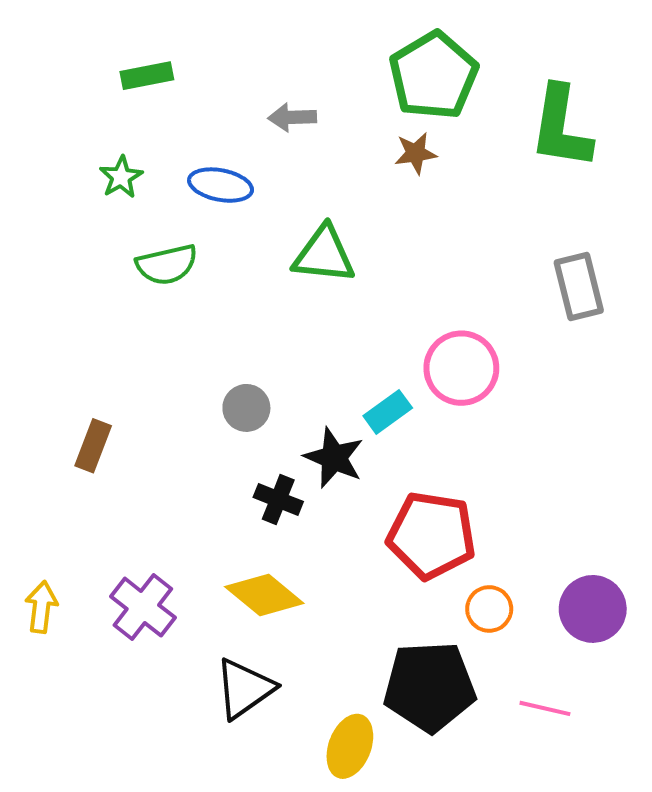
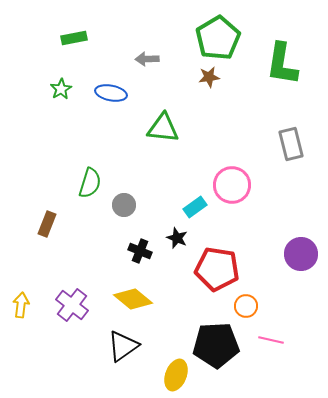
green semicircle: (167, 265) -> (90, 183), moved, turned -60
black star: (334, 458) -> (177, 238), moved, size x0.7
purple circle: (593, 609) -> (301, 254), moved
pink line: (545, 708) -> (271, 340), moved

